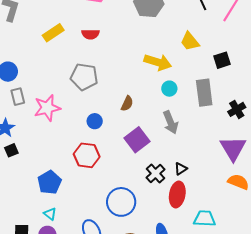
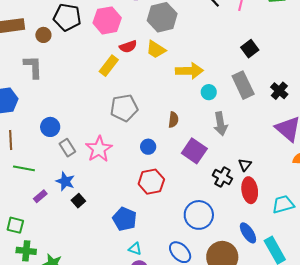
yellow rectangle: (53, 33) -> (109, 66), moved
red semicircle: (91, 34) -> (128, 47), moved
yellow trapezoid: (190, 41) -> (156, 50), moved
gray arrow: (171, 122) -> (221, 124), turned 30

